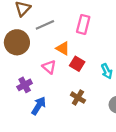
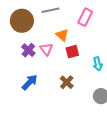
red square: (77, 64) -> (72, 52), turned 32
purple cross: (25, 85) -> (28, 50), moved, turned -32

